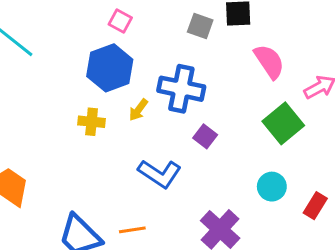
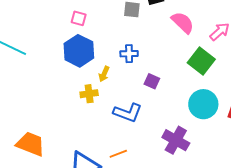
blue cross: (181, 89) -> (129, 54), size x0.6
yellow cross: (92, 122) -> (89, 94), moved
cyan circle: (272, 187) -> (203, 104), size x1.5

